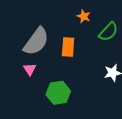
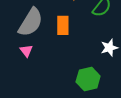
green hexagon: (58, 93) -> (88, 79), moved

